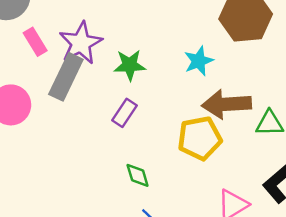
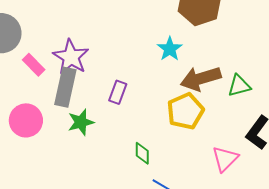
green star: (130, 65) -> (81, 122), moved
purple rectangle: (125, 113) -> (118, 92), moved
green diamond: (138, 175) -> (142, 153), turned 30

